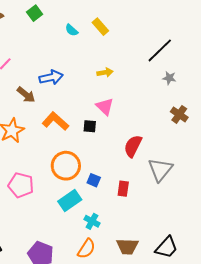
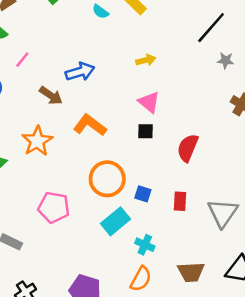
black square: (90, 126) -> (146, 131), moved
gray triangle: (160, 170) -> (223, 213), moved

